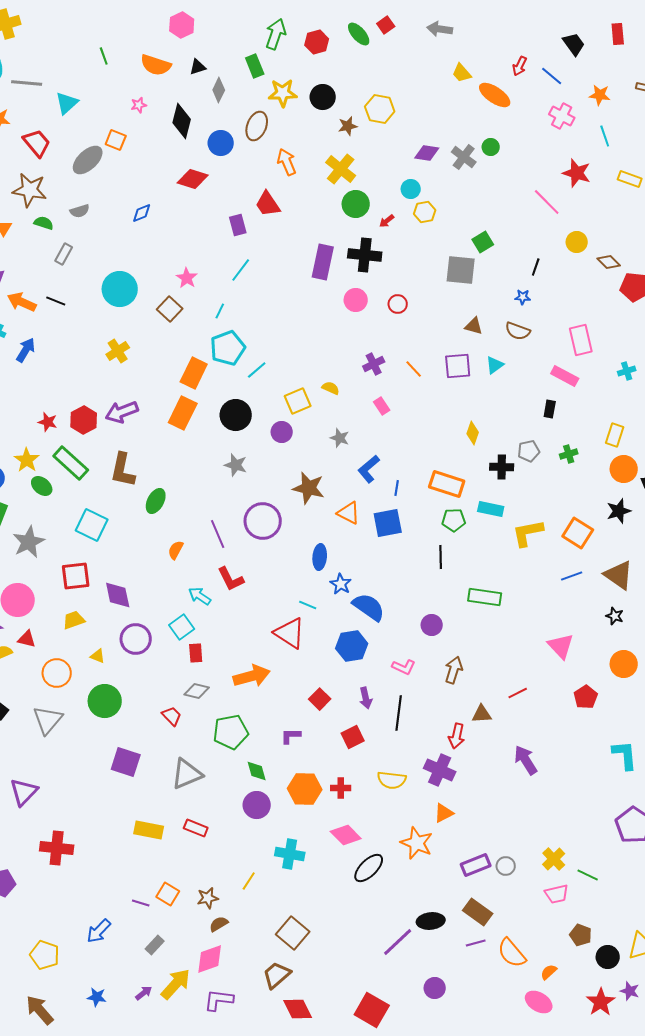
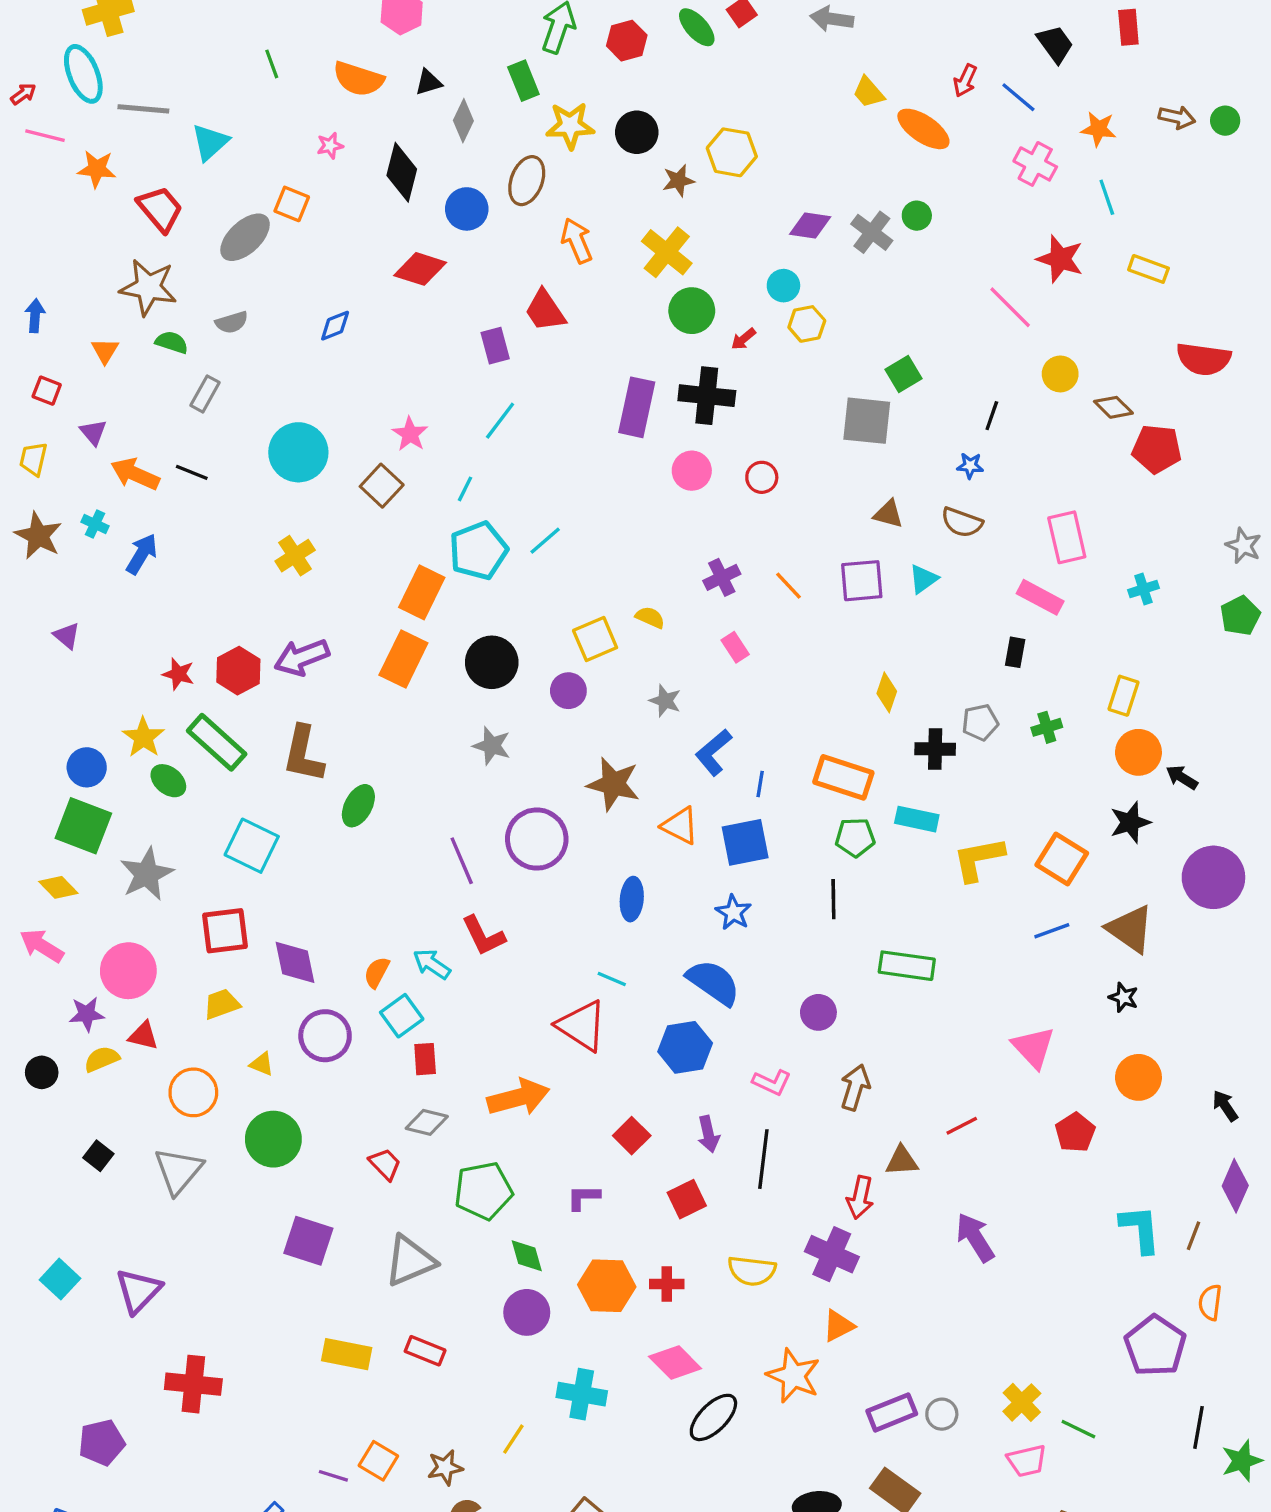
cyan line: (257, 370) -> (545, 541), moved
orange semicircle: (176, 550) -> (377, 972), moved
blue star: (341, 584) -> (733, 912), moved

